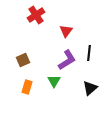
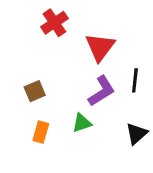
red triangle: (66, 31) -> (100, 47), size x1.5
green triangle: (54, 81) -> (82, 123), turned 40

